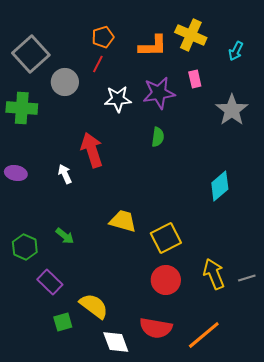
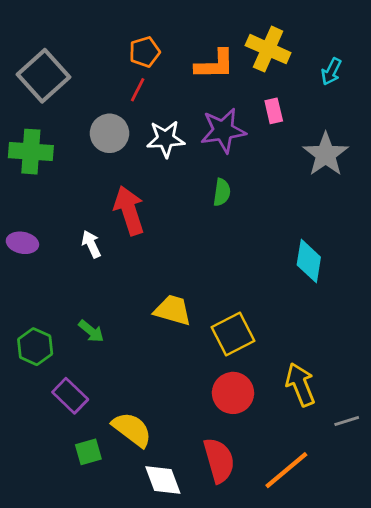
gray circle: (65, 82) -> (109, 133), moved
cyan diamond: (220, 186) -> (309, 261), turned -40
gray line: (247, 278) -> (347, 421), moved
red semicircle: (156, 328) -> (219, 460), turned -116

